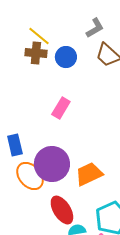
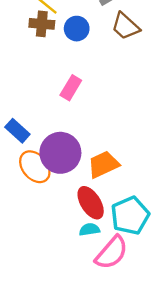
blue rectangle: (15, 145) -> (17, 131), turned -35
red ellipse: (62, 210) -> (91, 203), moved

